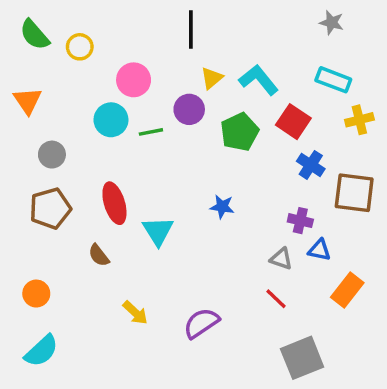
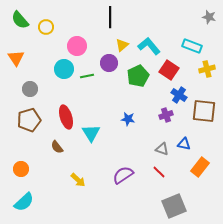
gray star: (332, 23) -> (209, 17), moved
purple cross: (300, 221) -> (166, 115), moved, turned -32
purple semicircle: (201, 323) -> (123, 175), moved

